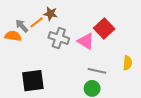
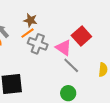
orange line: (37, 22) -> (27, 33), moved
gray line: (97, 71) -> (71, 65), moved, turned 30

